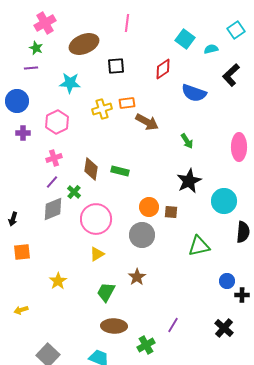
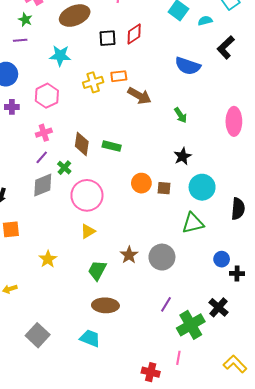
red diamond: (163, 69) -> (134, 34), moved
black star: (189, 181) -> (183, 156), size x0.7
cyan circle: (224, 201) -> (202, 187), moved
gray circle: (142, 235) -> (162, 257), moved
green cross: (146, 345) -> (191, 325), moved, size x1.5

